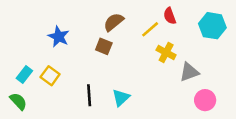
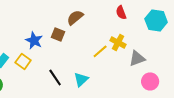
yellow line: (150, 29) -> (100, 51), moved
blue star: (59, 37) -> (34, 40), moved
brown square: (104, 46) -> (58, 34), moved
black line: (89, 95) -> (55, 77), turned -30

